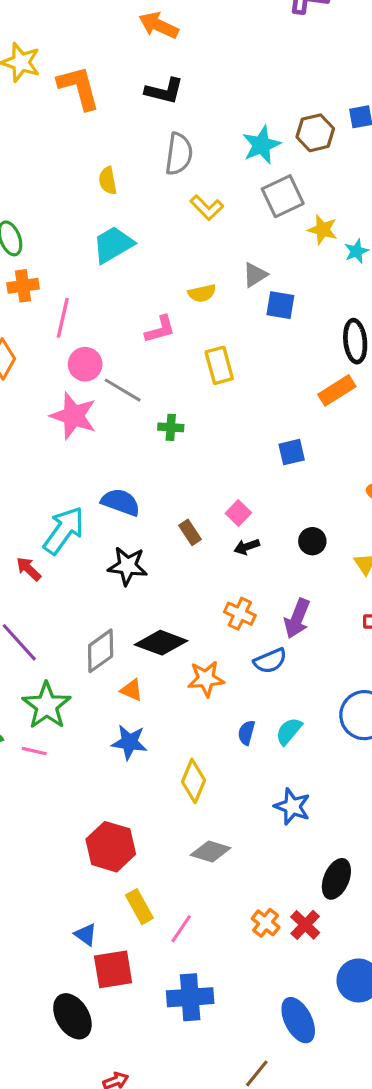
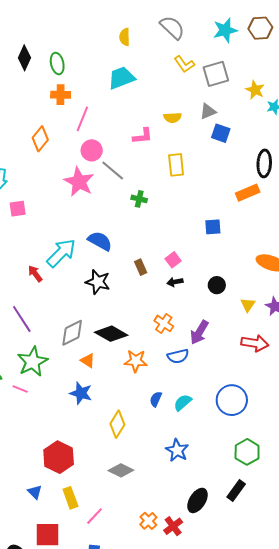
gray semicircle: (179, 154) -> (172, 27), turned -64
gray square: (283, 196) -> (216, 74), moved
blue triangle: (86, 934) -> (35, 492), moved

